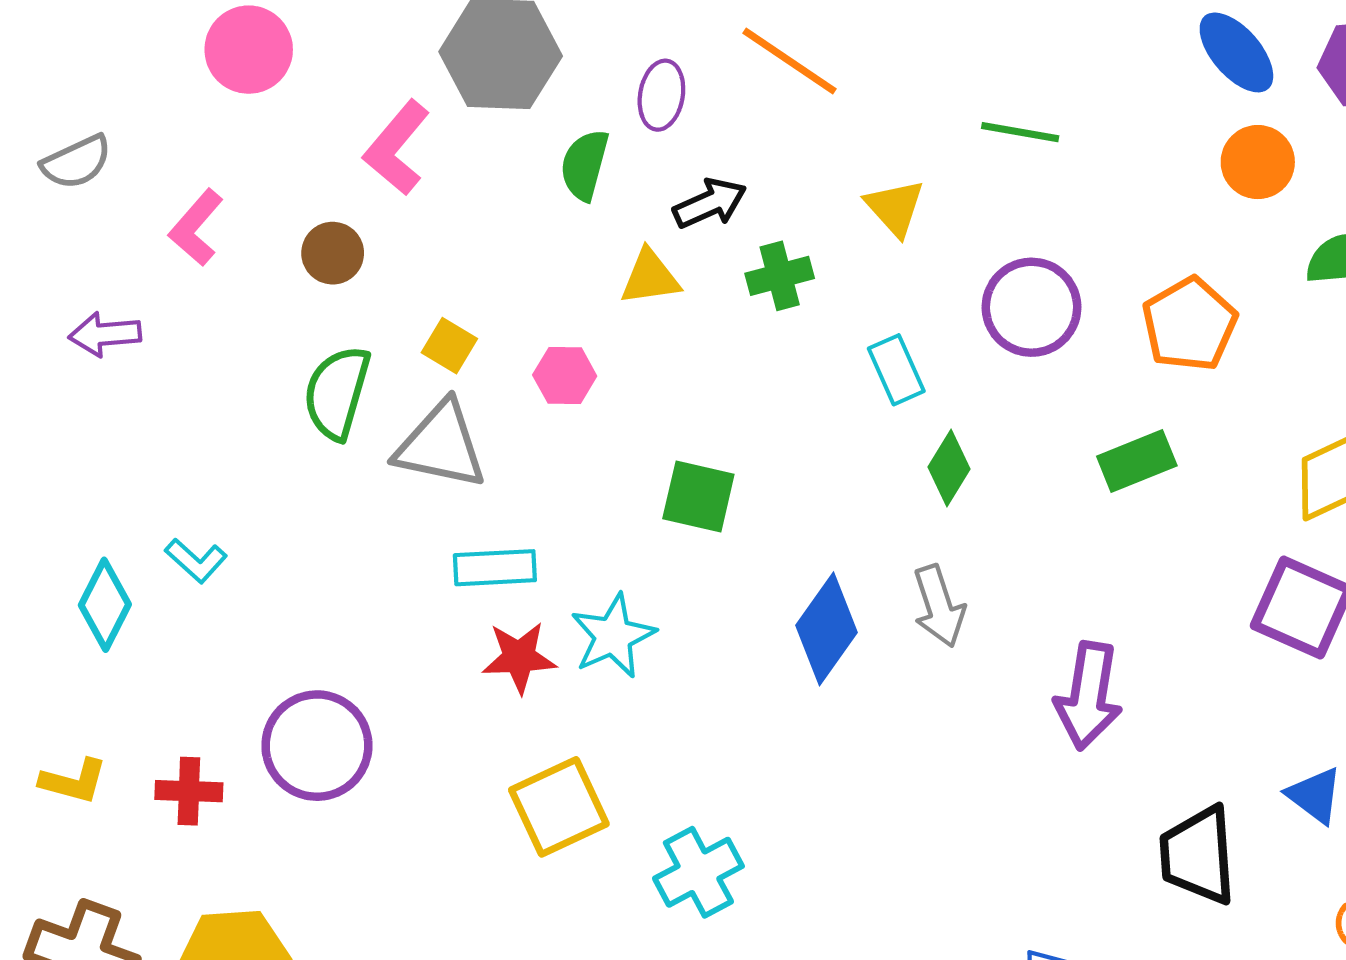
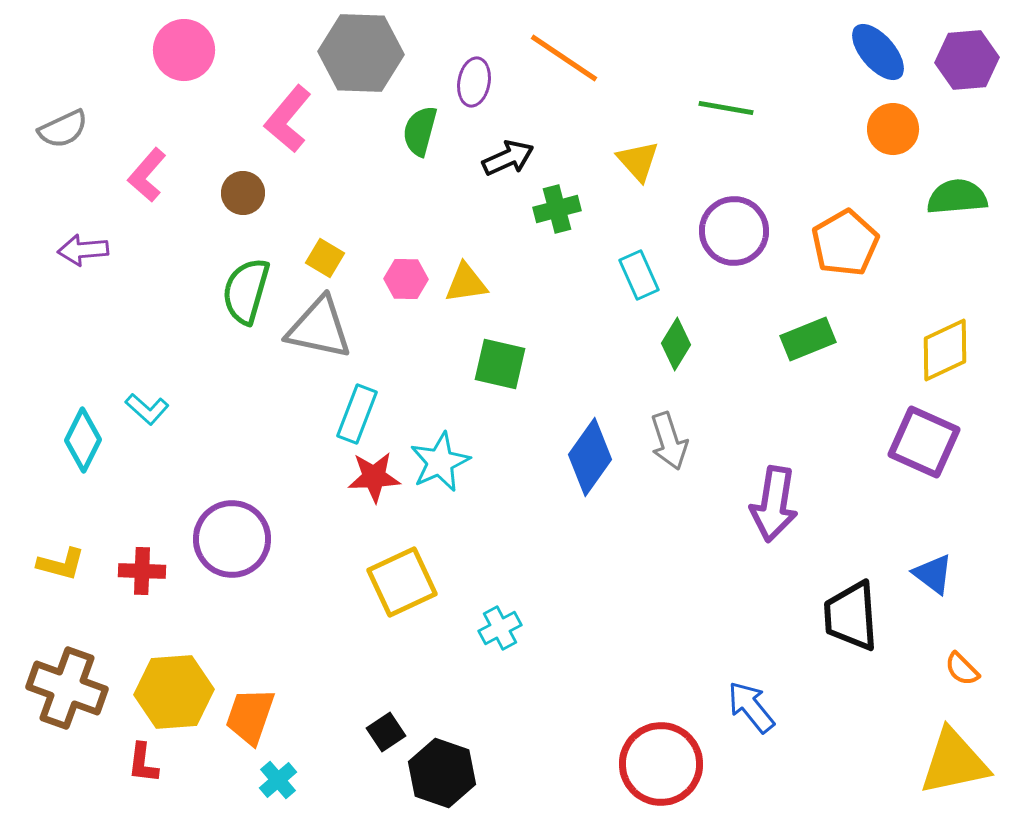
yellow triangle: (650, 277) -> (466, 283), moved
cyan rectangle: (495, 568) -> (357, 414), turned -66
cyan cross: (698, 872) -> (500, 628), size x0.7

